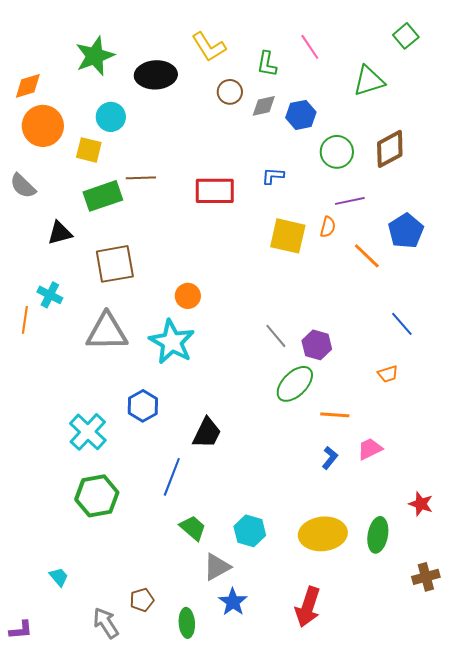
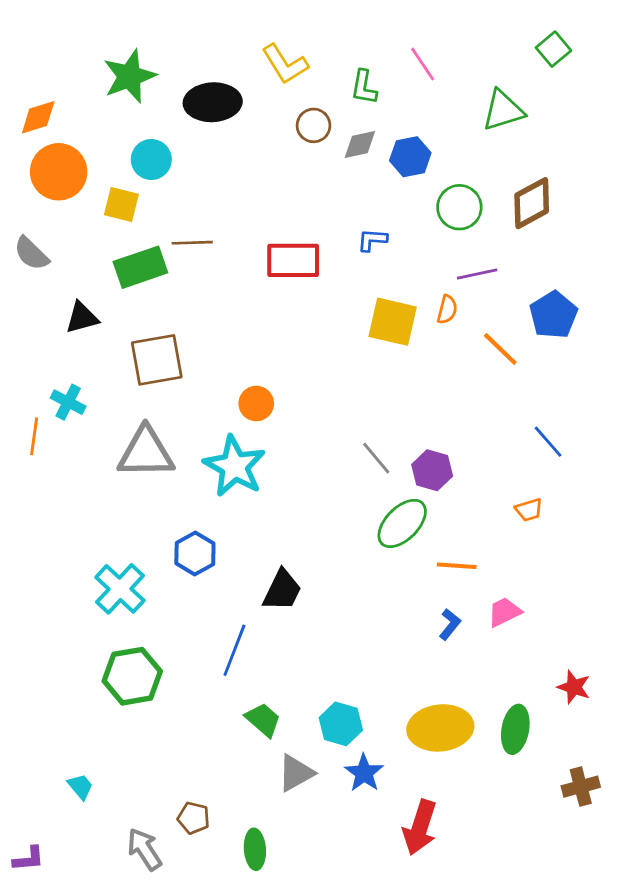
brown pentagon: (142, 600) -> (194, 818), turned 30
blue star: (233, 602) -> (364, 773), moved

